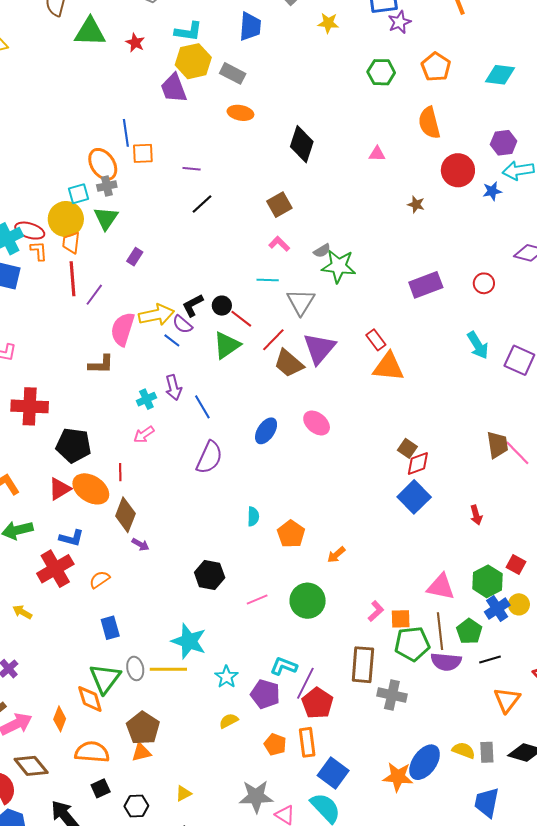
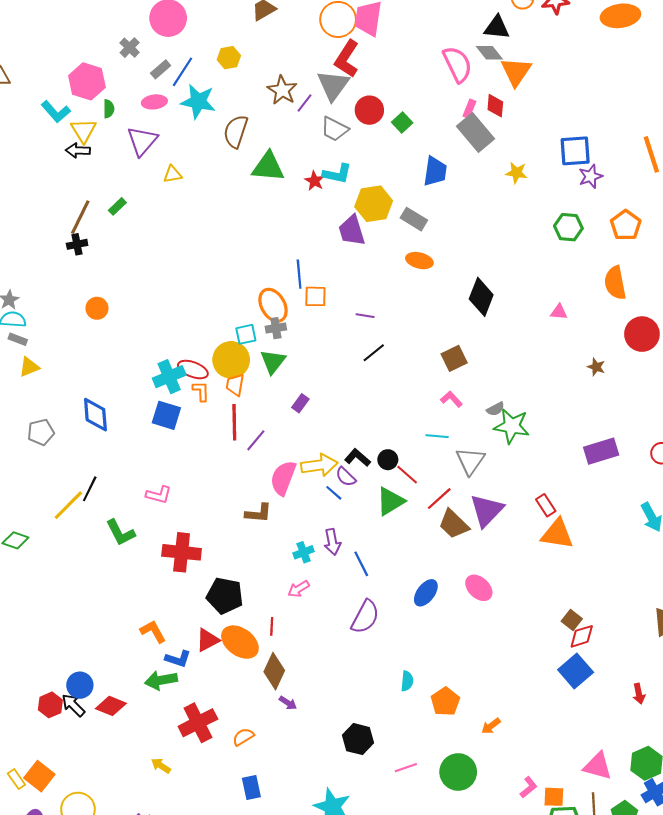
cyan L-shape: (188, 31) -> (337, 174), moved
black L-shape: (193, 305) -> (358, 458), turned 65
blue L-shape: (71, 538) -> (178, 659), moved

